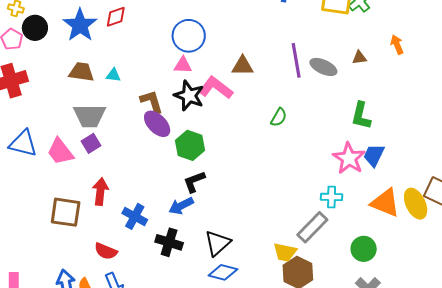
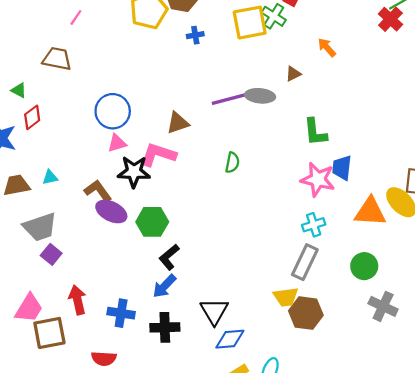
purple line: (296, 60) -> (230, 99), turned -76
pink trapezoid: (60, 152) -> (29, 308), moved, turned -92

